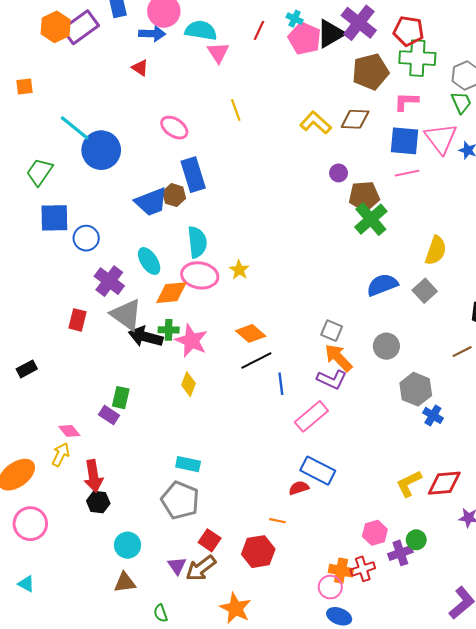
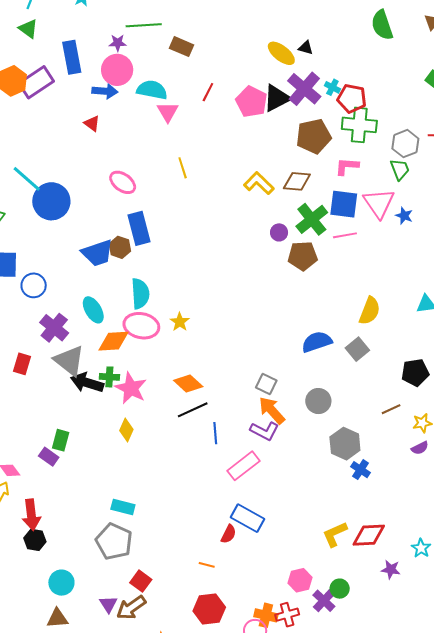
cyan cross: (295, 19) -> (332, 87), moved
green cross: (371, 219) -> (312, 219), moved
red semicircle: (299, 488) -> (229, 534), turned 132
red hexagon: (258, 552) -> (209, 609), moved
purple cross: (400, 553) -> (324, 601), turned -30

